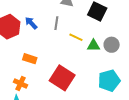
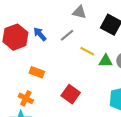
gray line: (56, 23) -> (67, 35), turned 40
red square: (62, 78) -> (71, 94), size x0.7

